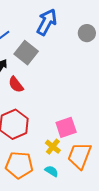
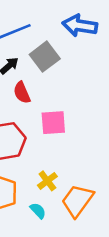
blue arrow: (47, 22) -> (80, 26), turned -124
pink square: (66, 127) -> (53, 123), moved

